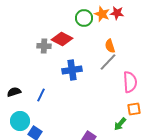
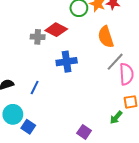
orange semicircle: (110, 46) -> (106, 37), size x1.5
gray line: (108, 62) -> (115, 62), moved

